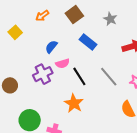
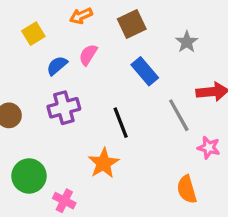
blue semicircle: (51, 47) -> (57, 66), moved
pink semicircle: (63, 63) -> (88, 55), moved, turned 128
gray line: (109, 77) -> (179, 115), moved

